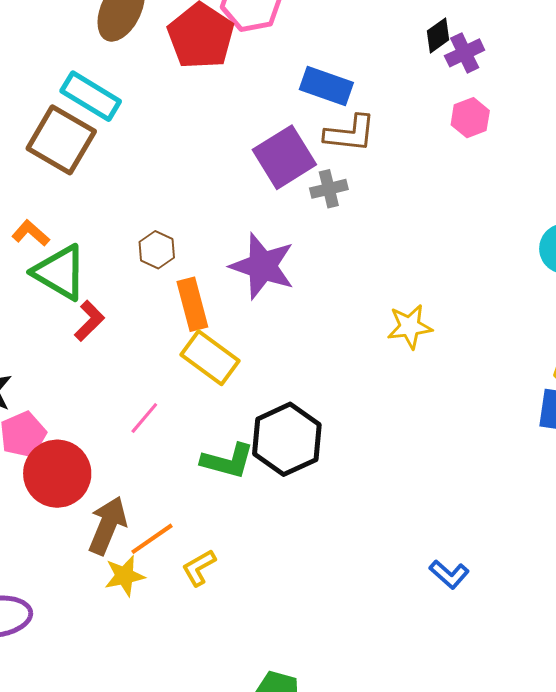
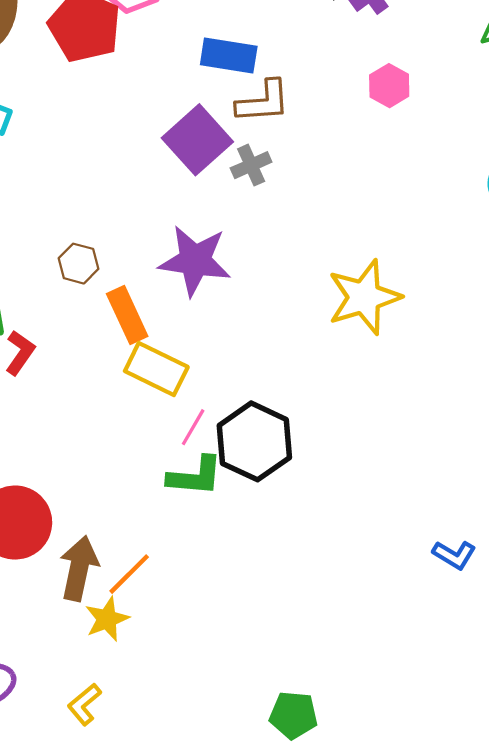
pink hexagon: (470, 118) -> (389, 86), moved
yellow star: (410, 327) -> (364, 297), size x1.5
pink line: (144, 418) -> (193, 427), moved
yellow L-shape: (199, 568) -> (84, 704), moved

